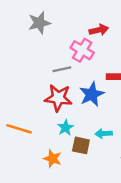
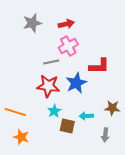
red arrow: (99, 30) -> (66, 24), moved
pink cross: (82, 50) -> (68, 46), turned 30
orange star: (52, 159) -> (21, 137), moved

